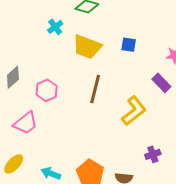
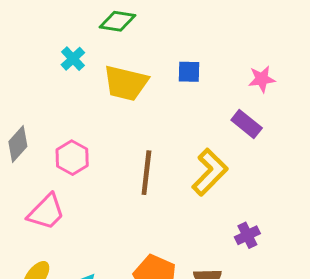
brown line: (95, 89) -> (146, 173), moved

